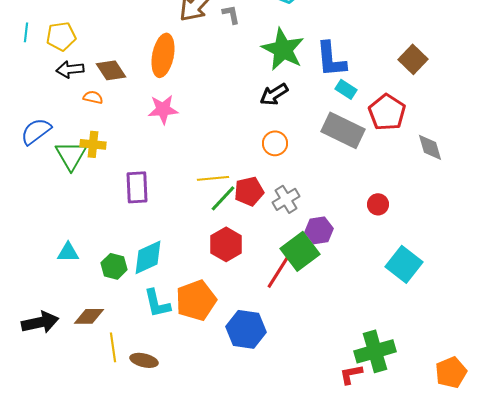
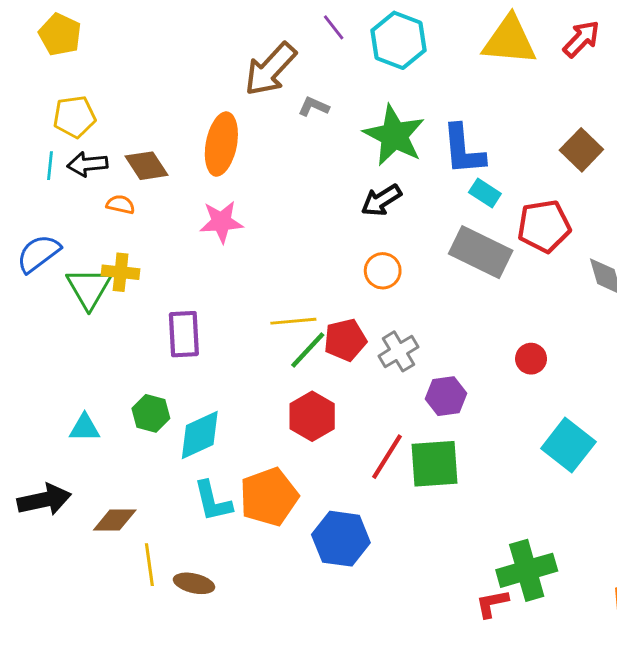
gray L-shape: (231, 14) -> (314, 107), moved, turned -55
cyan line: (26, 32) -> (50, 166), moved
red pentagon: (387, 112) -> (544, 226), turned 30
green square: (300, 251) -> (435, 464), moved, turned 33
green hexagon: (114, 266) -> (151, 413), moved
black arrow: (40, 322) -> (44, 500), moved

